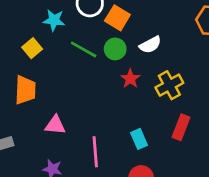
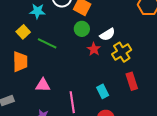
white semicircle: (150, 45) -> (107, 34), moved
green line: (84, 49) -> (47, 43), moved
red rectangle: (181, 127) -> (132, 81), turned -36

